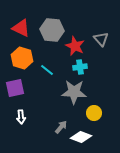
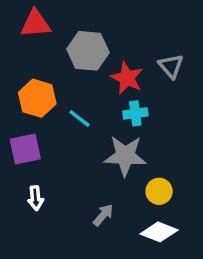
red triangle: (21, 28) -> (35, 24), moved, turned -30
white diamond: (81, 137) -> (159, 232), moved

